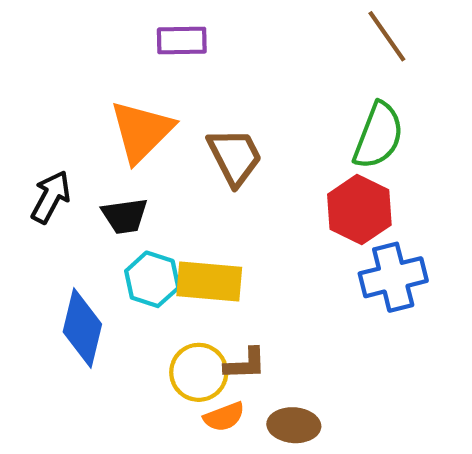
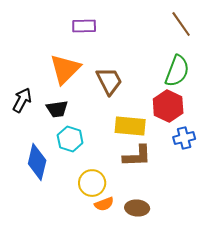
blue cross: (393, 277) -> (184, 138), size x0.7
yellow rectangle: (209, 281) -> (130, 126), moved
brown L-shape: (245, 364) -> (137, 156), moved, size x1.4

